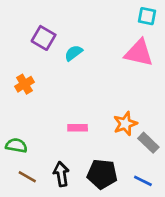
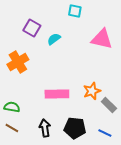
cyan square: (147, 16) -> (75, 11), moved
orange cross: (24, 84) -> (18, 62), size x1.5
pink rectangle: (78, 128) -> (57, 94), size x1.6
brown line: (27, 177) -> (12, 128), moved

